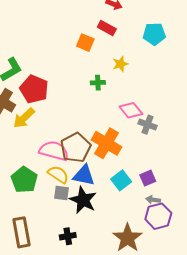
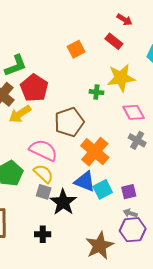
orange square: (85, 43) -> (76, 49), moved, turned 30
yellow star: (120, 64) -> (121, 78), size x1.8
pink diamond: (131, 110) -> (134, 112), moved
brown pentagon: (76, 148) -> (69, 122), moved
blue triangle: (84, 175) -> (85, 181), moved

